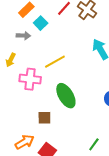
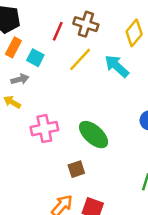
yellow arrow: (11, 60) -> (12, 102), moved, turned 112
yellow line: (55, 62) -> (80, 59), moved

